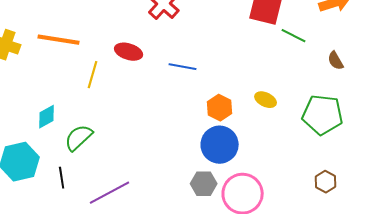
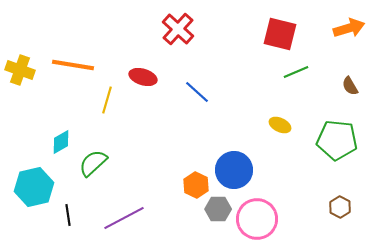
green line: (294, 36) -> (296, 72), moved, turned -50
blue line: (183, 67) -> (197, 92), turned 32
orange hexagon: (220, 108) -> (196, 185), moved
black line: (62, 178) -> (68, 215), moved

